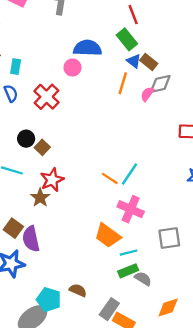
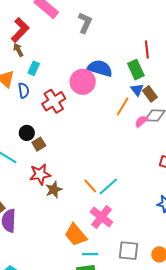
pink circle: (72, 68) -> (83, 82), size x1.6
brown star: (40, 198) -> (54, 190), moved

